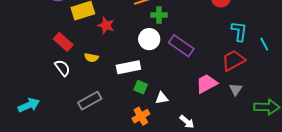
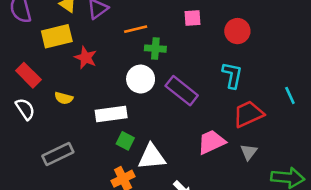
cyan L-shape: (239, 31) -> (232, 75), moved
white triangle: (162, 98) -> (152, 157), size x1.6

